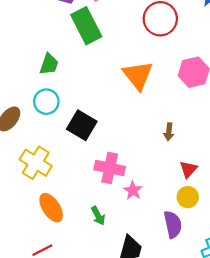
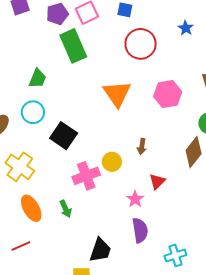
pink cross: (110, 168) -> (86, 176), turned -36
pink star: (133, 190) -> (135, 199), moved
yellow circle: (188, 197) -> (112, 162), moved
green arrow: (98, 216) -> (66, 209), moved

